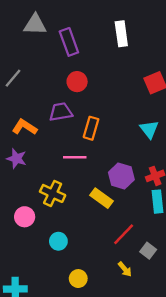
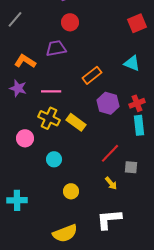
orange rectangle: (91, 128) -> (92, 75), moved, turned 36
cyan triangle: (149, 129) -> (132, 63), turned -30
pink line: (75, 157) -> (51, 91), moved
yellow rectangle: (102, 198) -> (76, 122), moved
gray square: (148, 251) -> (131, 167), turned -32

